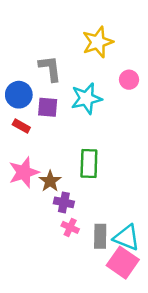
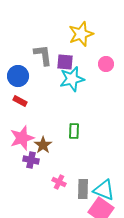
purple square: (48, 107) -> (65, 62), moved
green rectangle: (89, 164) -> (74, 131), size x0.7
purple cross: (64, 202) -> (31, 160), moved

